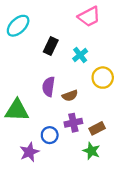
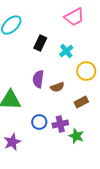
purple cross: (73, 123) -> (60, 124), moved
brown rectangle: (97, 128) -> (81, 102), moved
purple star: (29, 152) -> (12, 142), moved

